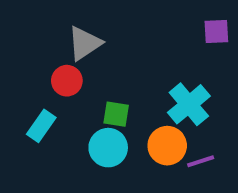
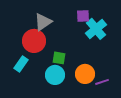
purple square: (216, 31) -> (83, 16), moved
red circle: (67, 81) -> (34, 41), size x1.5
cyan cross: (189, 104) -> (96, 29), moved

